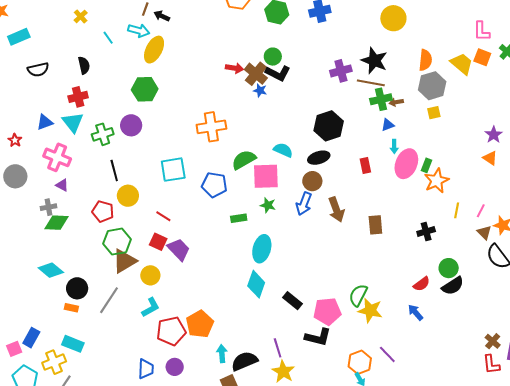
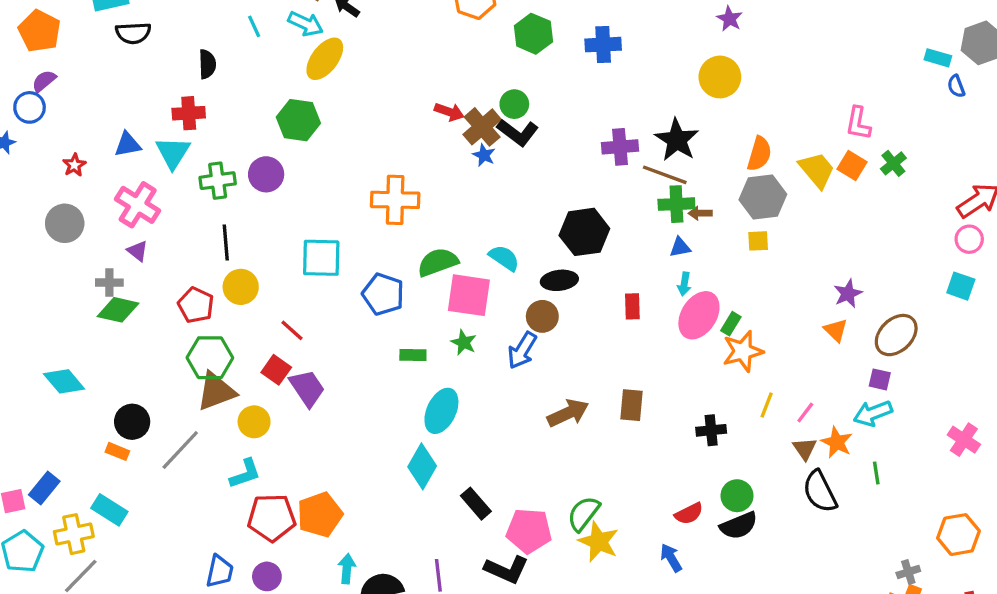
black semicircle: (38, 70) -> (133, 33), moved
brown arrow: (336, 210) -> (568, 413), moved, turned -105
cyan diamond: (51, 270) -> (64, 381), moved

